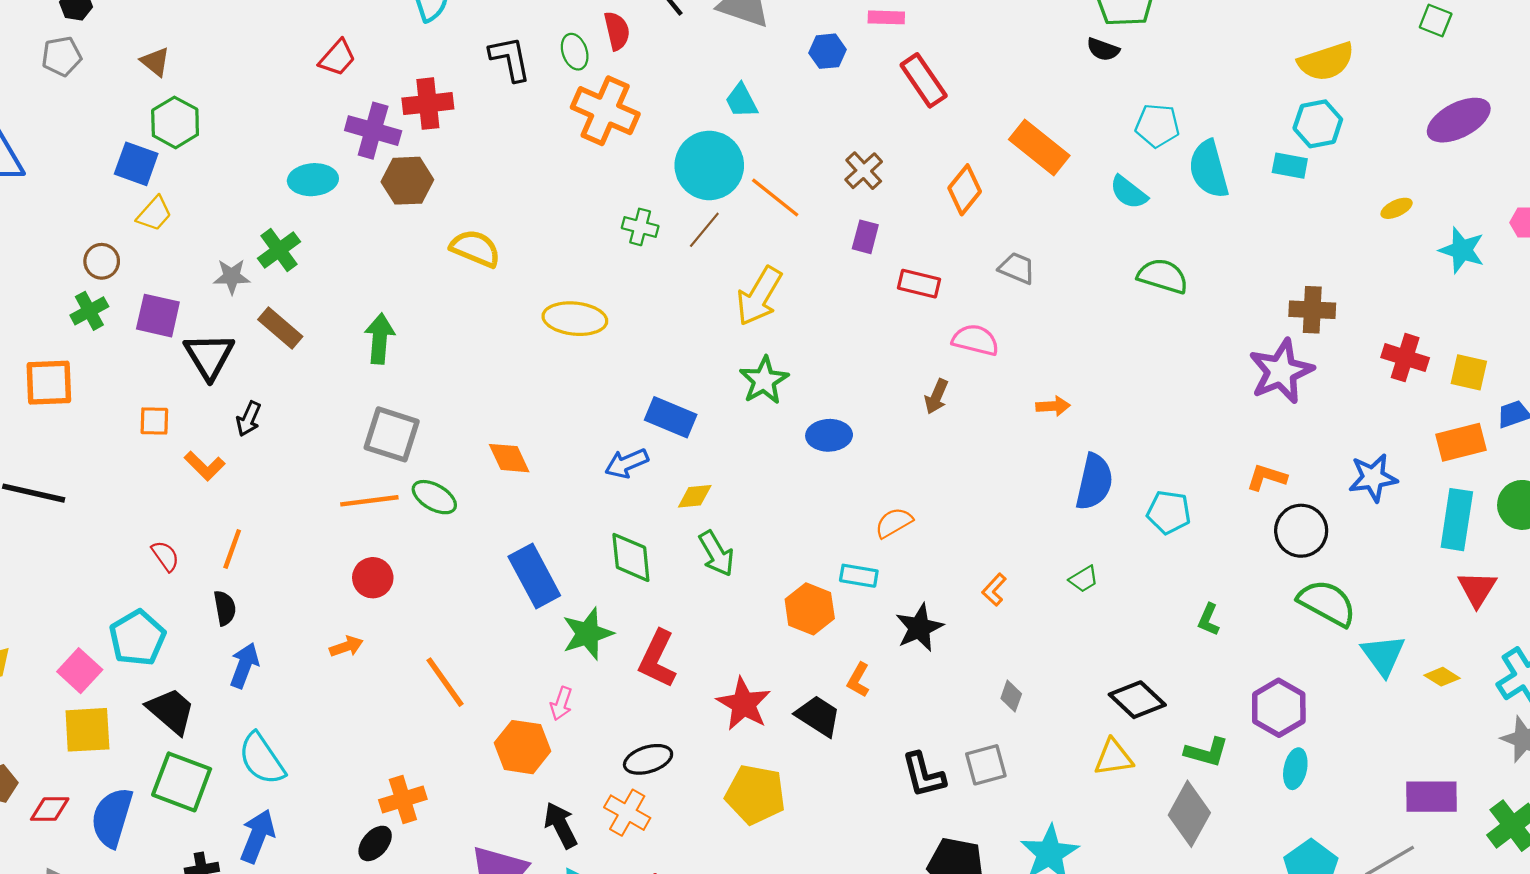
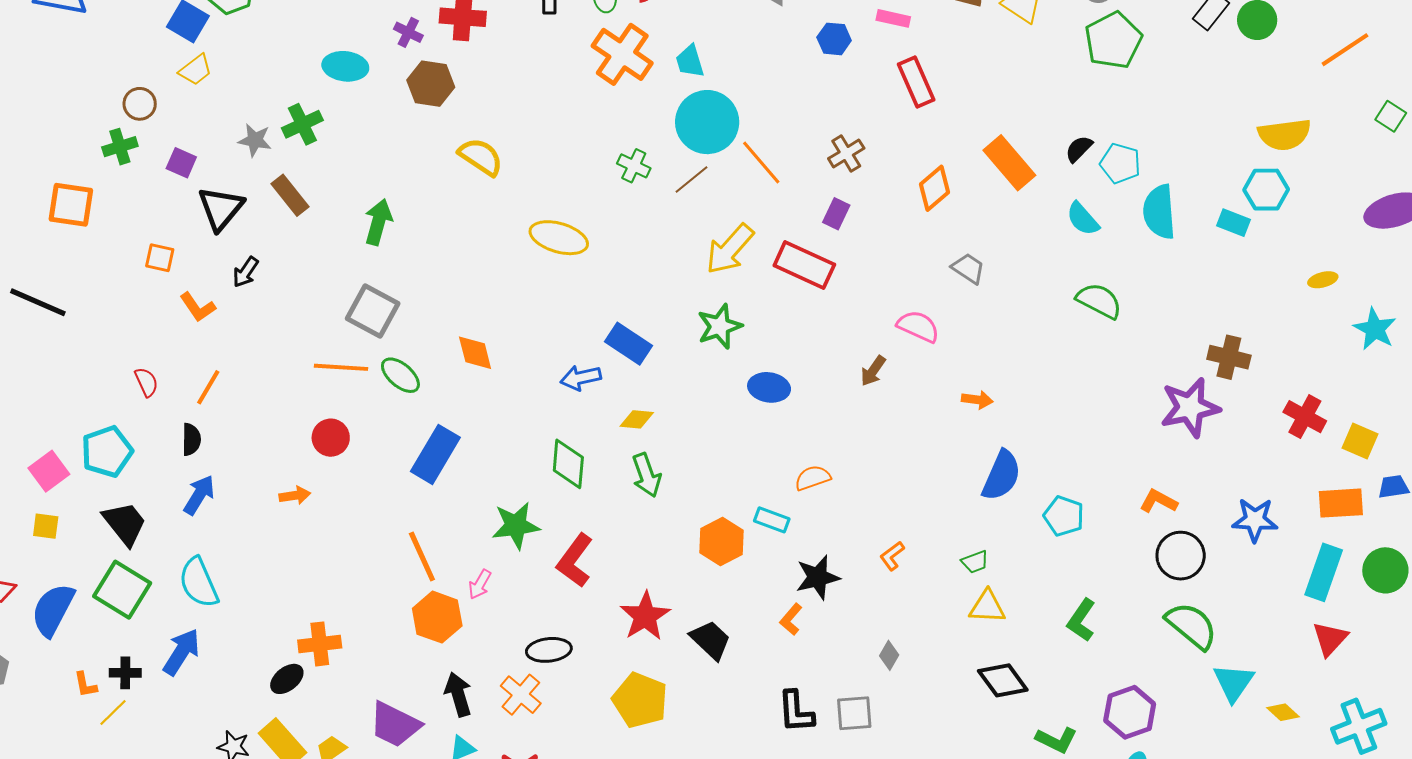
black semicircle: (1103, 49) -> (1079, 149), moved, turned 104
cyan trapezoid: (741, 101) -> (690, 61), moved
purple cross: (373, 131) -> (408, 32), size x0.6
red rectangle: (919, 284) -> (804, 265), moved, size x1.5
purple square: (158, 316) -> (181, 163), size x0.7
blue rectangle: (534, 576) -> (435, 454), moved, turned 48
green L-shape: (1209, 620) -> (1081, 620), size x1.4
orange L-shape: (858, 680) -> (791, 619), moved
orange line: (445, 682) -> (422, 557), moved
yellow square: (87, 730) -> (46, 526), size x0.6
yellow triangle: (1113, 757) -> (987, 607), moved

